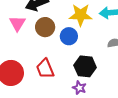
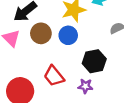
purple star: (79, 88) -> (85, 86), moved

